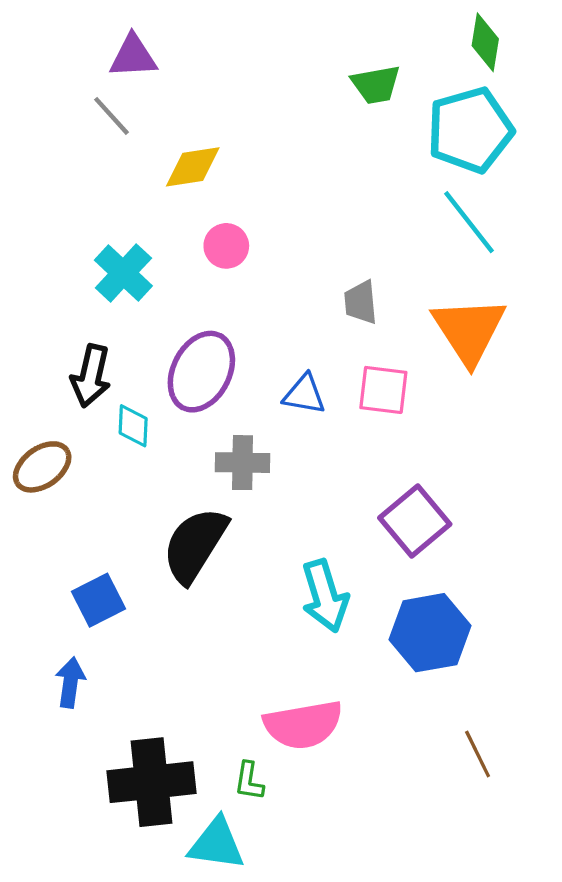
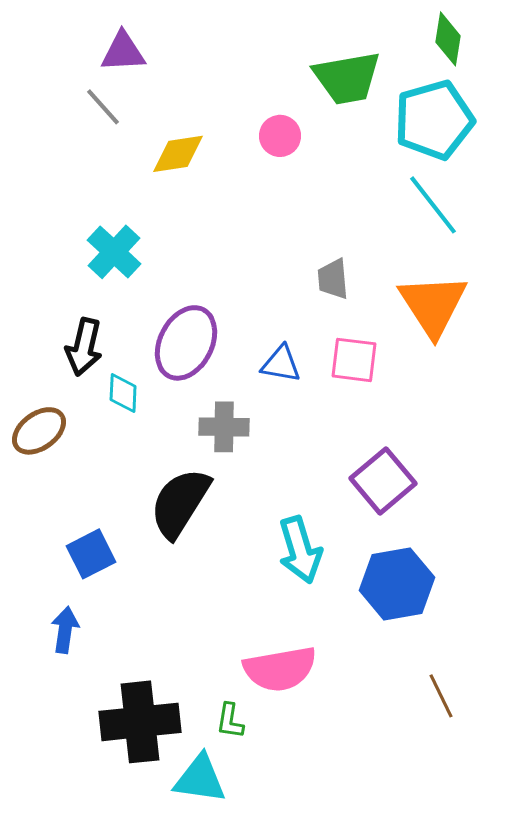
green trapezoid: (376, 84) -> (347, 78), size x1.5
pink circle: (226, 246) -> (280, 136), moved

